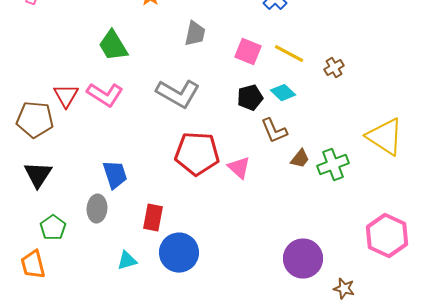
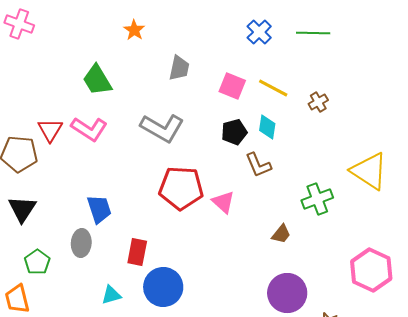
cyan diamond: (283, 93) -> (267, 127), turned 55
brown trapezoid: (300, 159) -> (281, 234), moved

